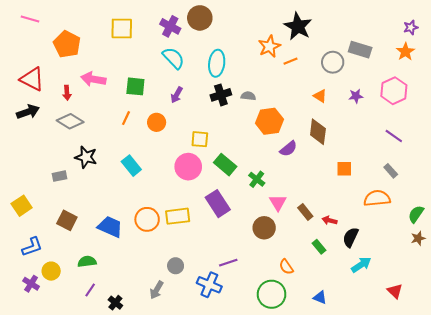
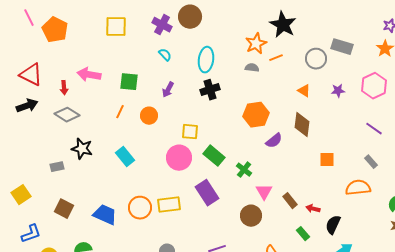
pink line: (30, 19) -> (29, 18), turned 48
orange pentagon: (67, 44) -> (55, 30), moved
cyan semicircle: (173, 58) -> (165, 55), size x0.6
gray semicircle: (248, 96) -> (252, 68), moved

